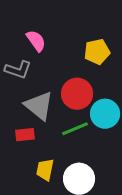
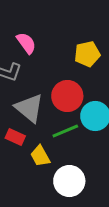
red rectangle: (25, 135) -> (15, 137), turned 30
yellow trapezoid: (45, 170) -> (40, 156), moved, turned -40

